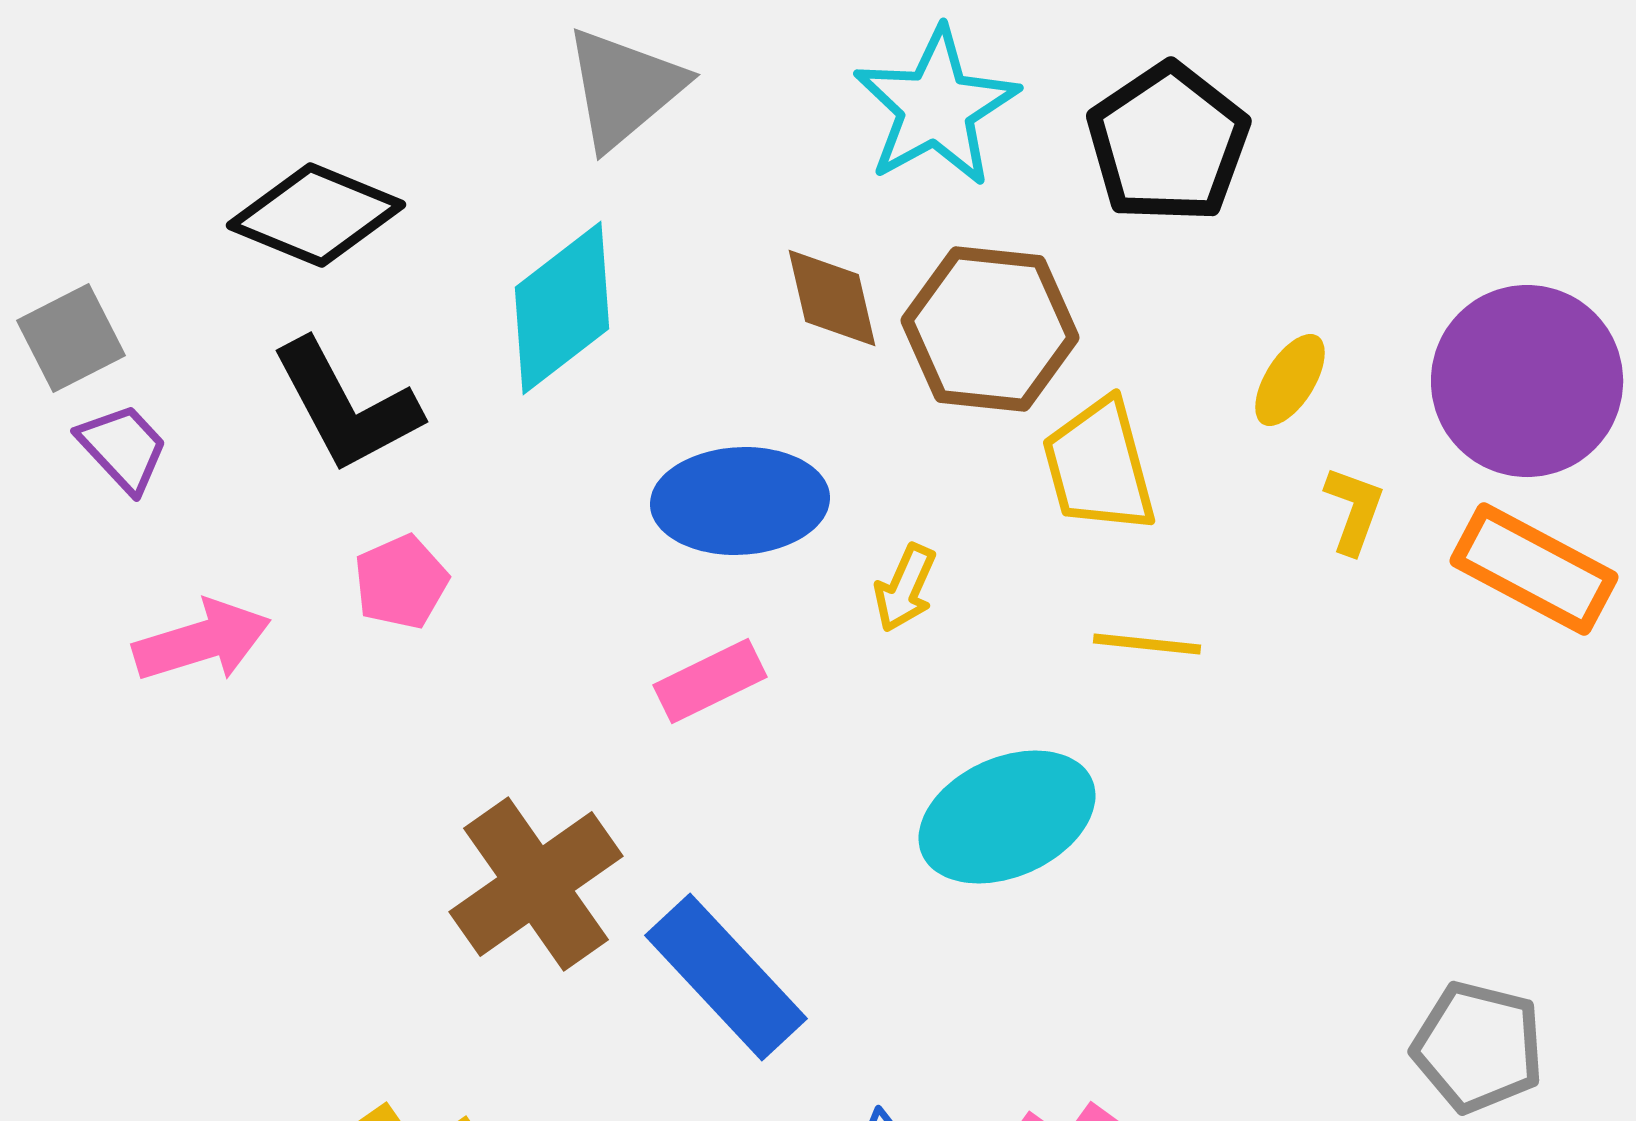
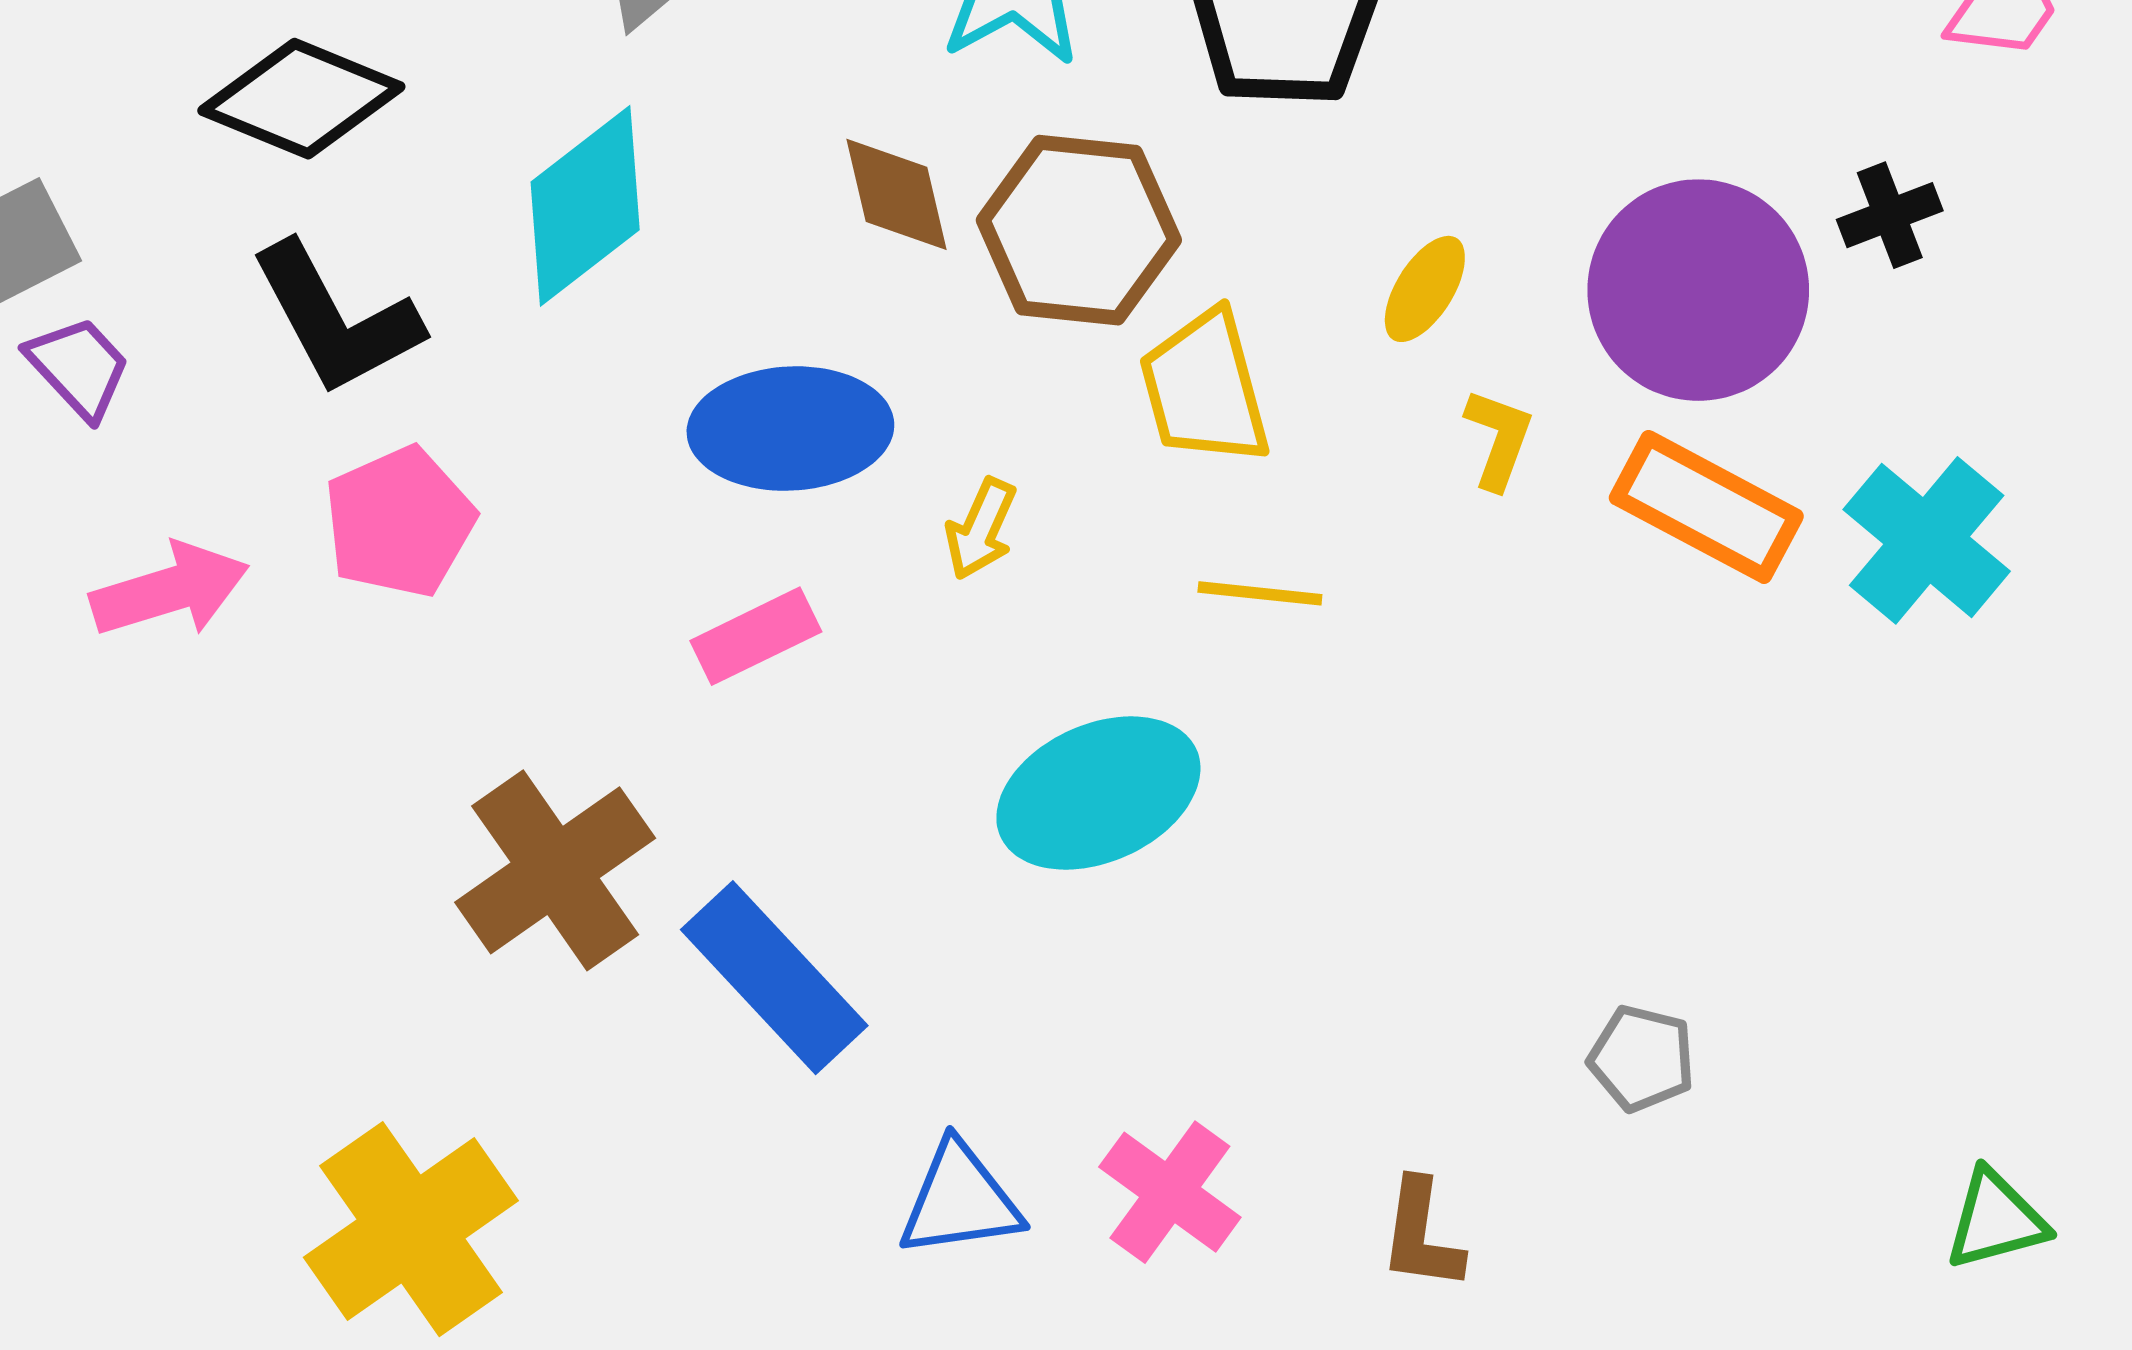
pink pentagon: (401, 582) -> (399, 522), size x1.4
gray pentagon: (1478, 1047) -> (1642, 1058), size x0.7

